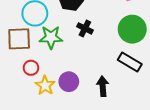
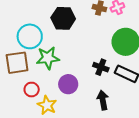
black cross: (85, 28) -> (101, 67), moved
purple circle: (69, 82) -> (68, 84), moved

